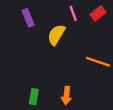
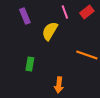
green rectangle: (34, 97) -> (30, 64), moved

